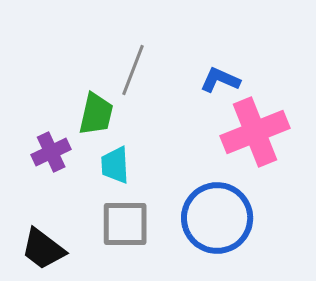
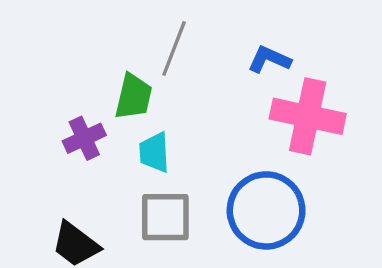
pink cross: (255, 132) -> (308, 116), turned 34

